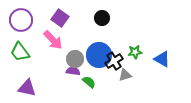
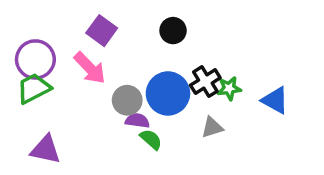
purple circle: (21, 20) -> (35, 59), moved
green trapezoid: (20, 52) -> (34, 88), turned 100
black cross: (114, 61) -> (205, 82), moved
purple semicircle: (73, 71) -> (137, 121), moved

